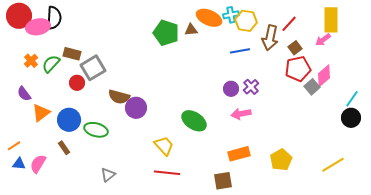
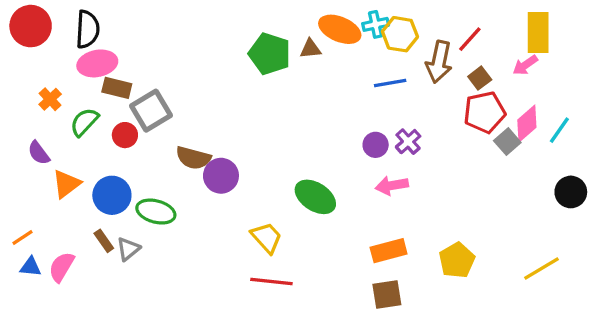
pink ellipse: (38, 27) -> (97, 63), moved
green semicircle: (51, 64) -> (84, 122), moved
cyan line: (352, 99) -> (559, 130), moved
gray triangle: (108, 175) -> (128, 249), moved
brown square: (223, 181) -> (387, 295), moved

